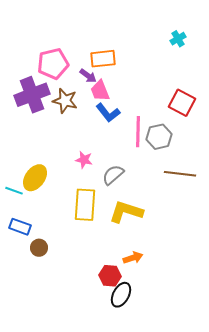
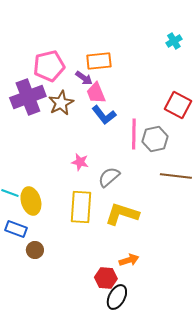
brown star: (65, 101) -> (61, 103), turned 30
yellow ellipse: (35, 178) -> (31, 201), moved, turned -52

